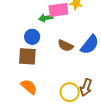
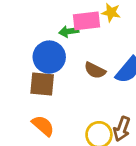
blue circle: (32, 37) -> (49, 57), size x1.5

